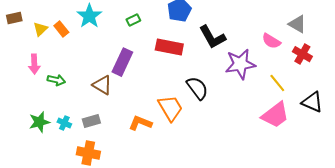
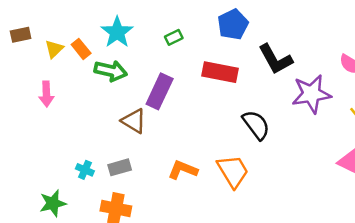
green arrow: (56, 80) -> (111, 71), moved, size x1.4
orange trapezoid: (170, 108) -> (233, 171), moved
green star: (39, 122) -> (53, 203), moved

